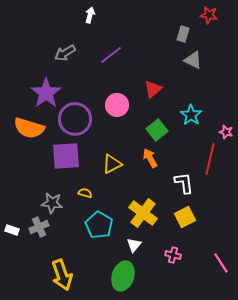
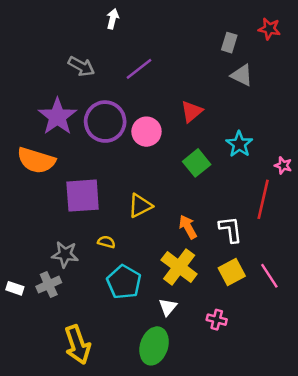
red star: (209, 15) -> (269, 29), moved
gray arrow: (65, 53) -> (81, 66), turned -120
purple circle: (75, 119) -> (105, 122), moved
orange arrow: (150, 158) -> (188, 227), moved
pink line: (221, 263) -> (269, 276), moved

